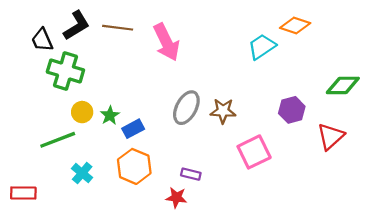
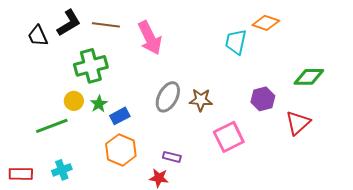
cyan trapezoid: (262, 47) -> (236, 42), turned -44
green cross: (65, 71) -> (91, 66), moved, turned -32
cyan cross: (82, 173) -> (62, 170), moved, turned 30

